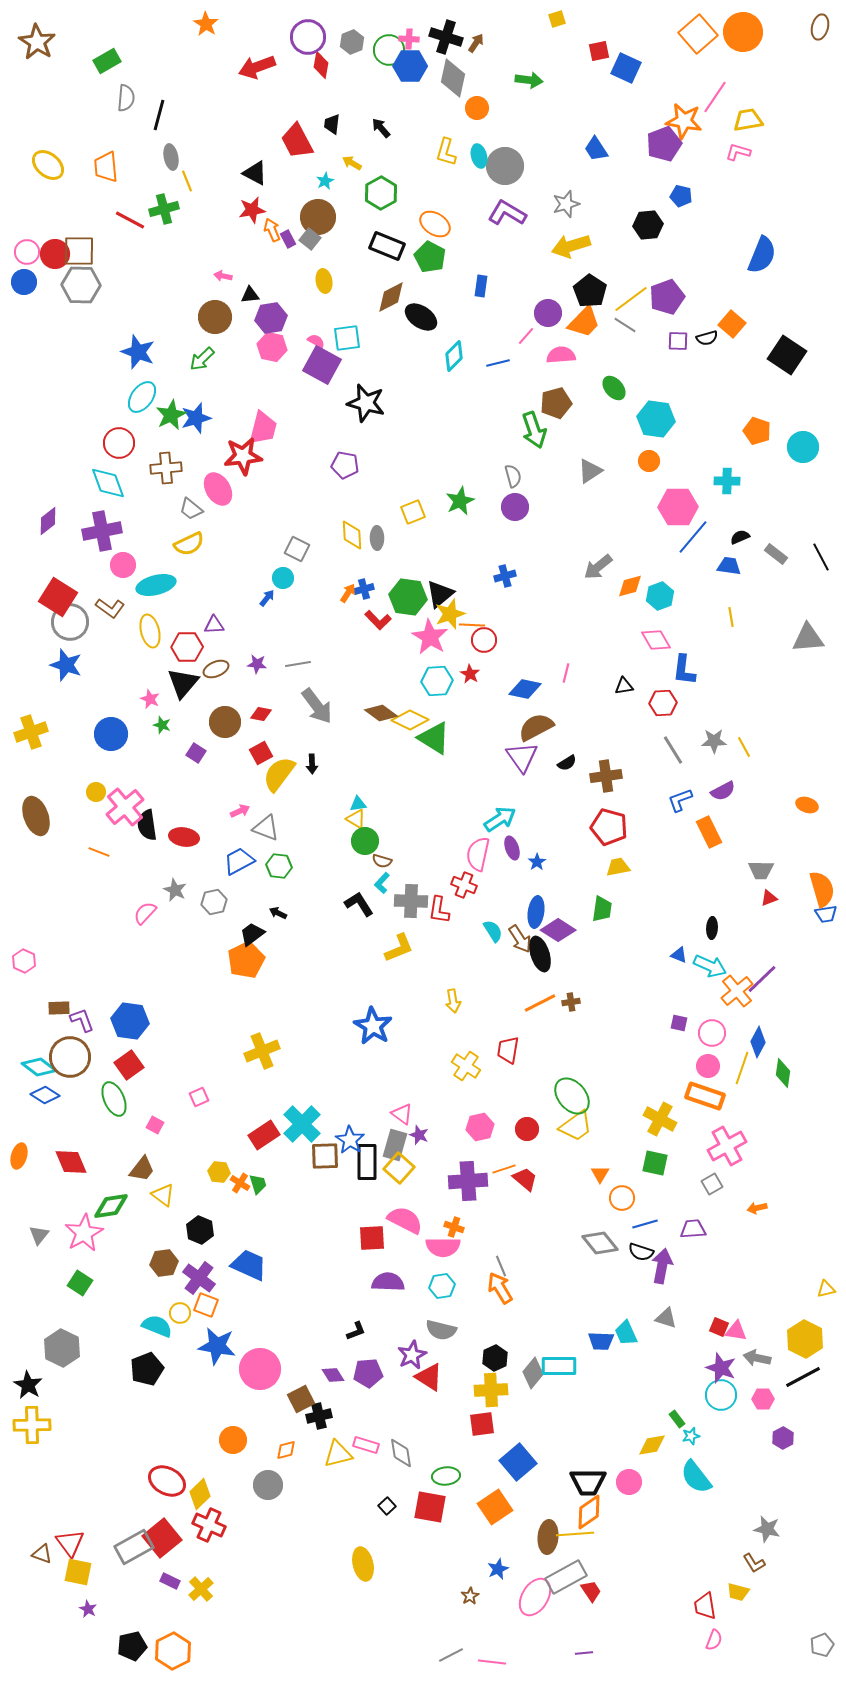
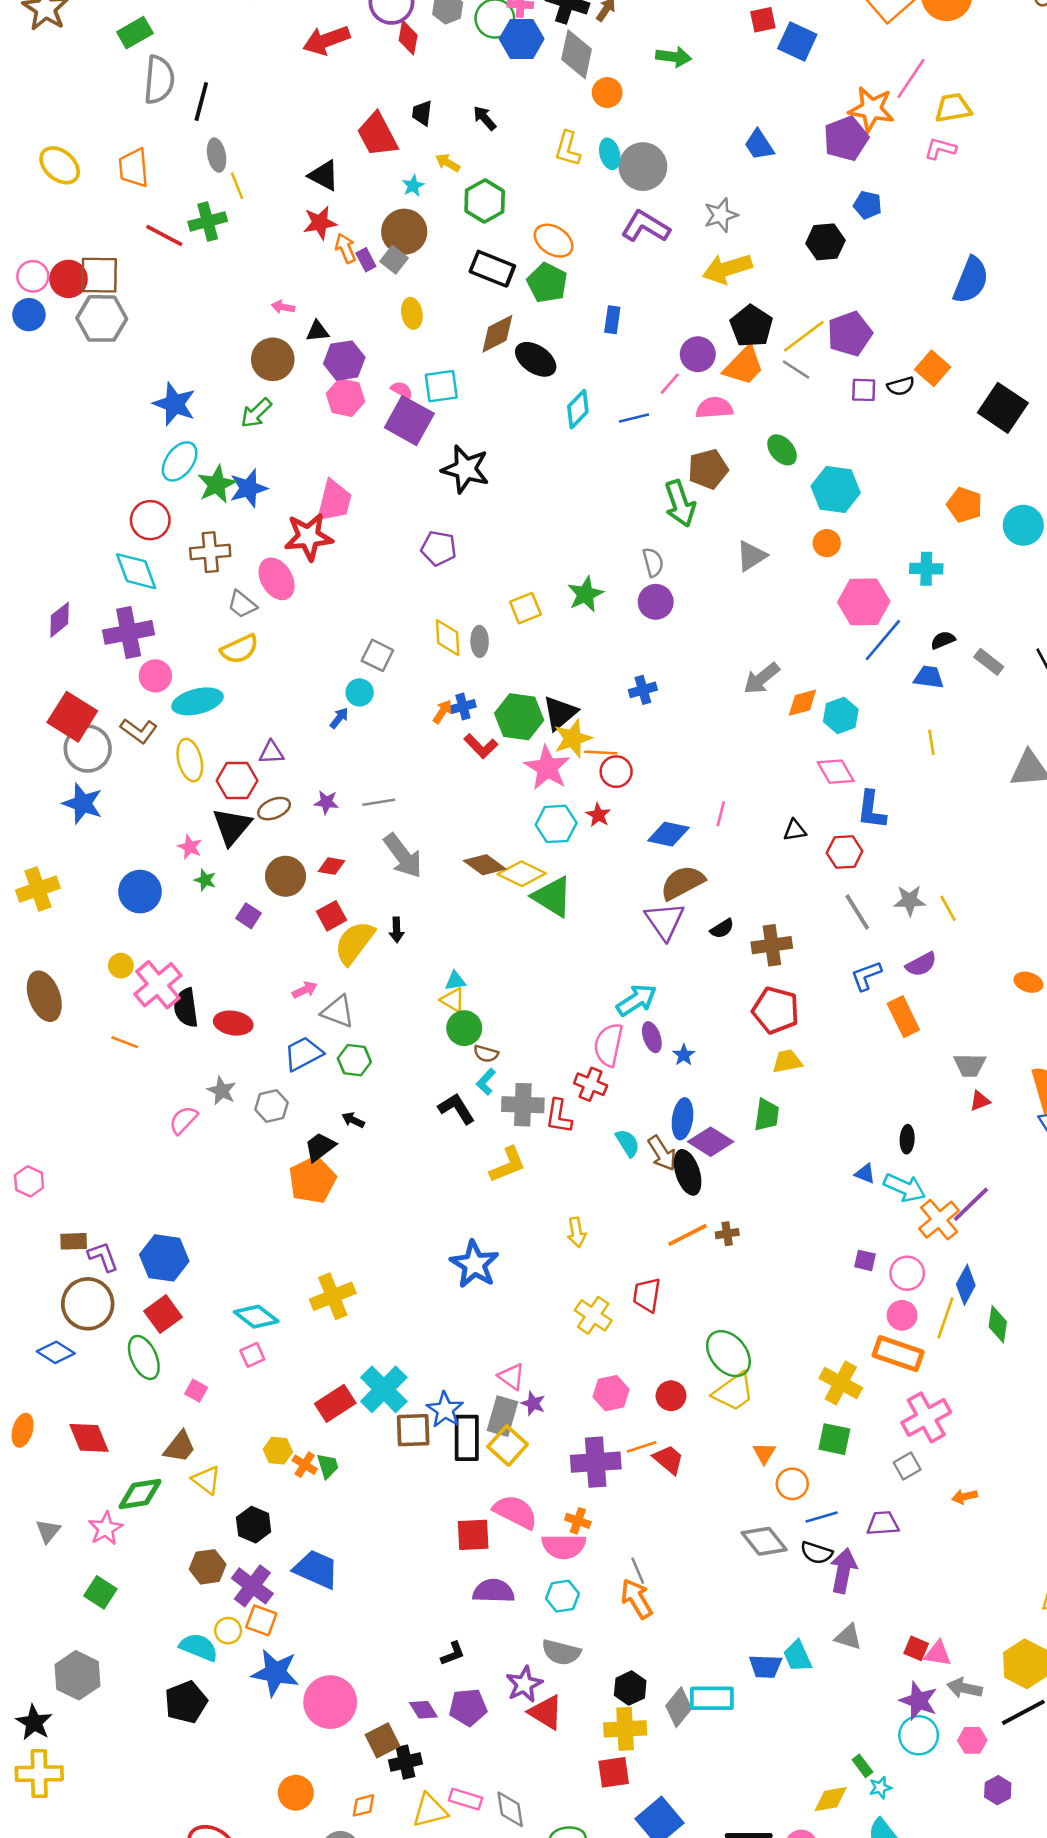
gray semicircle: (126, 98) -> (159, 80), size x1.4
cyan diamond: (39, 1067) -> (256, 1317), moved
pink star: (84, 1233) -> (106, 1528), size x0.7

